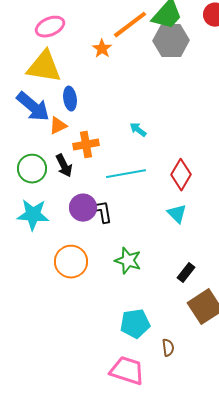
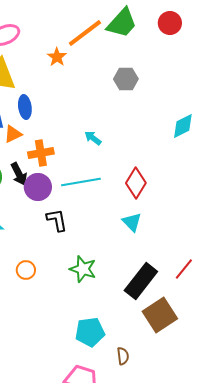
gray hexagon: (171, 41) -> (126, 79), moved, size x0.7
purple circle: (83, 208) -> (38, 187), moved
orange circle: (71, 262) -> (26, 270), size x0.6
black rectangle: (186, 273) -> (141, 281), size x1.8

